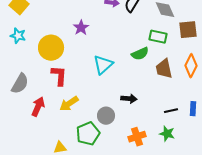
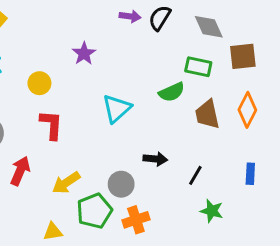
yellow circle: (51, 48) -> (39, 83), size x0.6
yellow arrow: (69, 104) -> (66, 183), moved
black line: (171, 111) -> (195, 175), moved, turned -48
orange cross: (137, 137) -> (136, 220), moved

